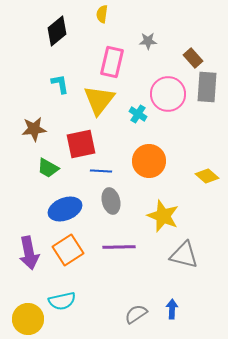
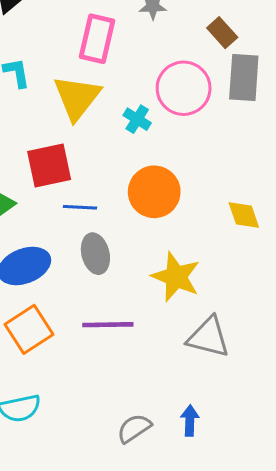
yellow diamond: (207, 176) -> (244, 215), turned 30

